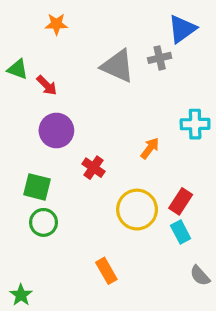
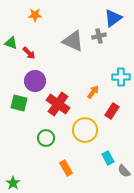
red cross: (93, 168) -> (58, 104), size x1.6
green square: (37, 187) -> (19, 103), moved
red rectangle: (181, 201) -> (112, 111), moved
green circle: (44, 222) -> (46, 138), moved
cyan rectangle: (181, 232) -> (108, 158), moved

